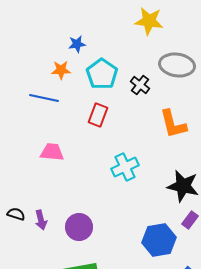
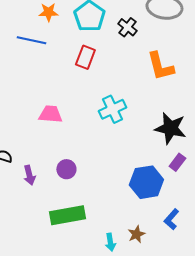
pink trapezoid: (52, 152) -> (50, 114), moved
purple arrow: (41, 220) -> (29, 175), moved
purple circle: (79, 227) -> (66, 169), size x0.7

